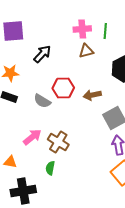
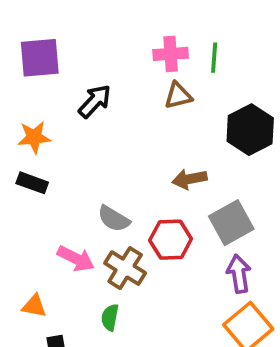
red hexagon: (63, 88) -> (171, 240), moved
gray semicircle: (42, 101) -> (114, 219), moved
pink arrow: (32, 137) -> (76, 259), turned 66

